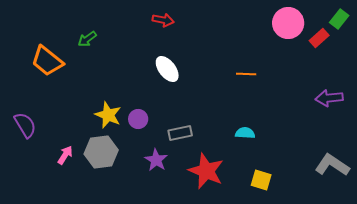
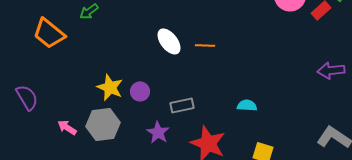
orange line: (246, 74) -> (205, 45), moved
pink arrow: (65, 155) -> (67, 127), turned -90

